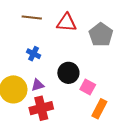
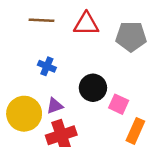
gray pentagon: (101, 35) -> (131, 36), turned -30

